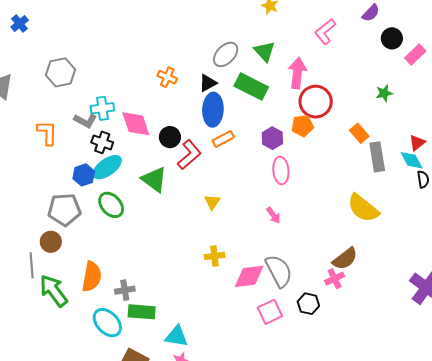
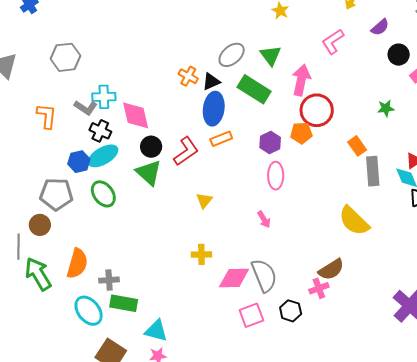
orange cross: (167, 77) -> (188, 76), moved
black circle: (170, 137) -> (151, 147), moved

